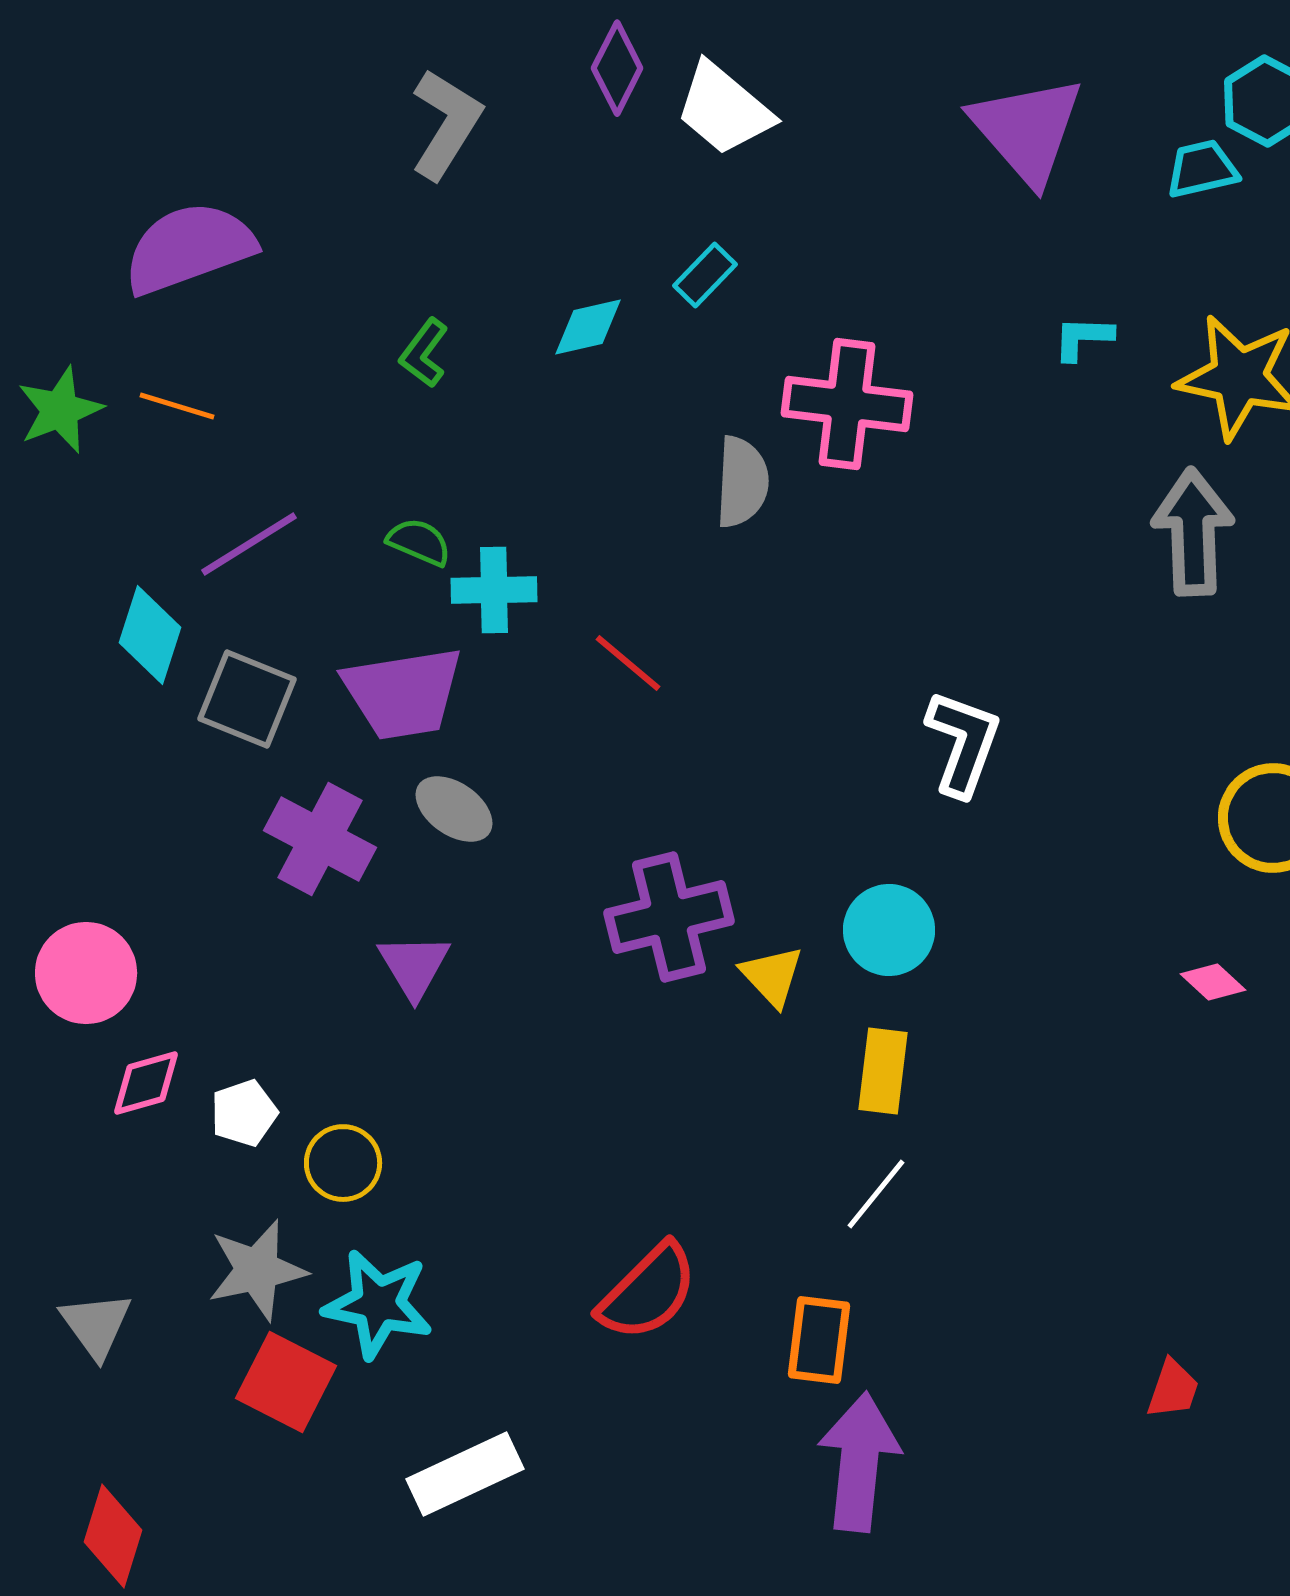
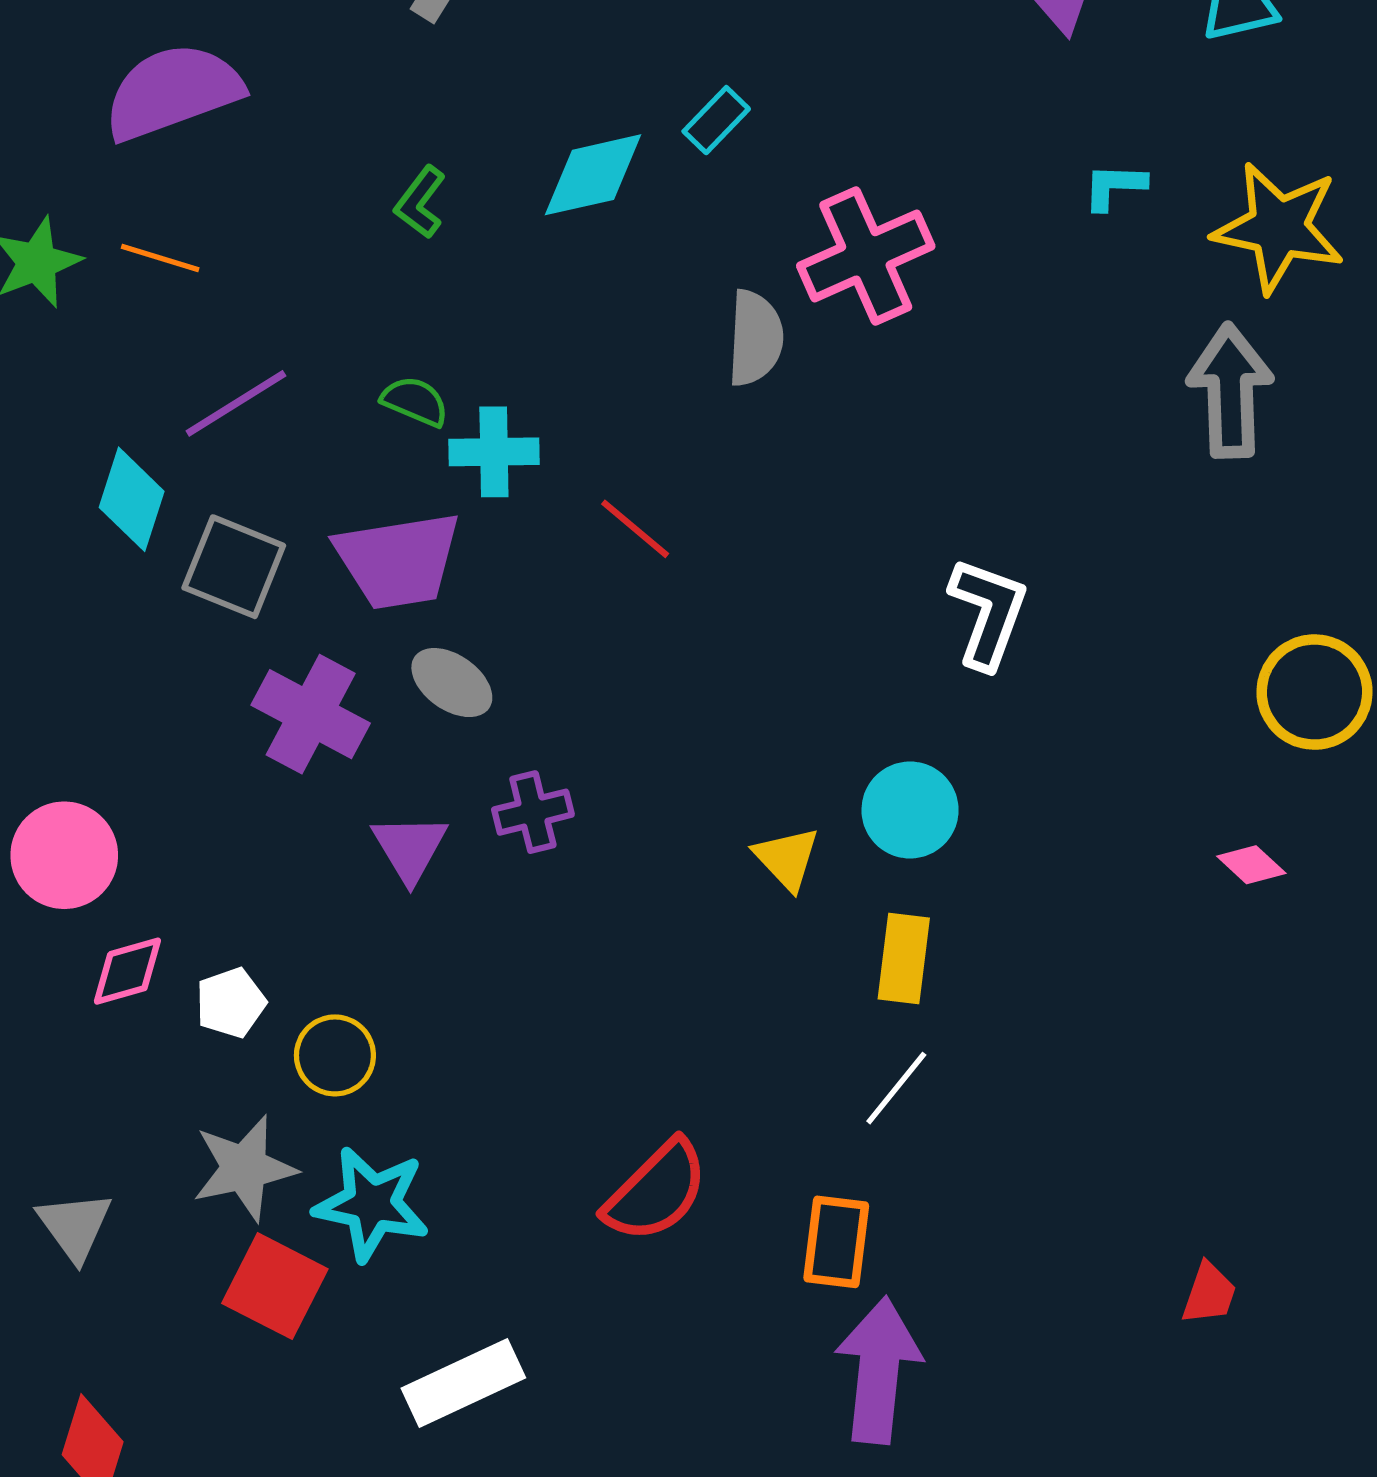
cyan diamond: (588, 327) -> (593, 175), size x1.4
pink cross: (847, 404) -> (866, 256), turned -31
purple cross: (669, 917) -> (533, 812), moved, size x0.6

